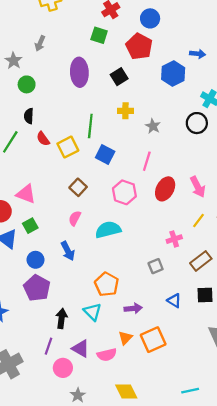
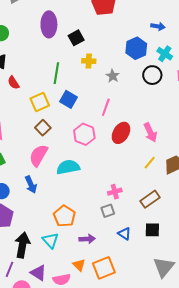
blue arrow: (198, 54) -> (158, 26), moved
blue hexagon: (173, 73) -> (136, 48), moved
black square: (119, 77) -> (76, 38), moved
yellow square: (68, 147) -> (40, 102), moved
pink semicircle: (75, 218) -> (39, 155), size x1.6
pink cross: (174, 239) -> (115, 192), moved
gray square: (156, 266) -> (108, 211), moved
black arrow: (62, 319) -> (22, 245), size x1.4
orange triangle: (125, 338) -> (79, 265), turned -32

